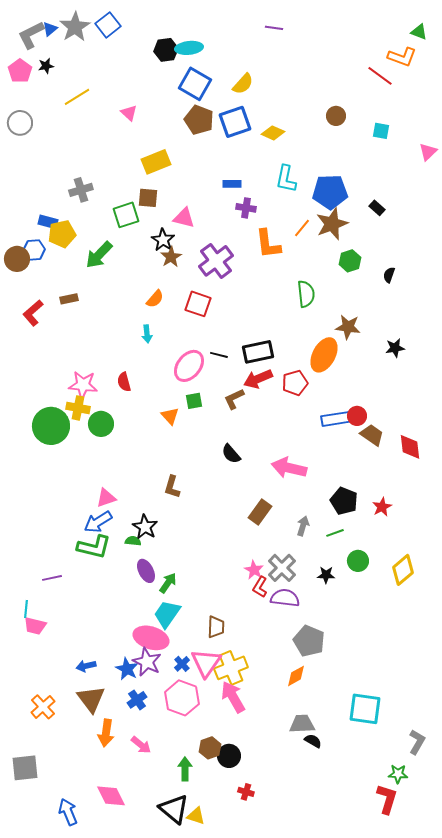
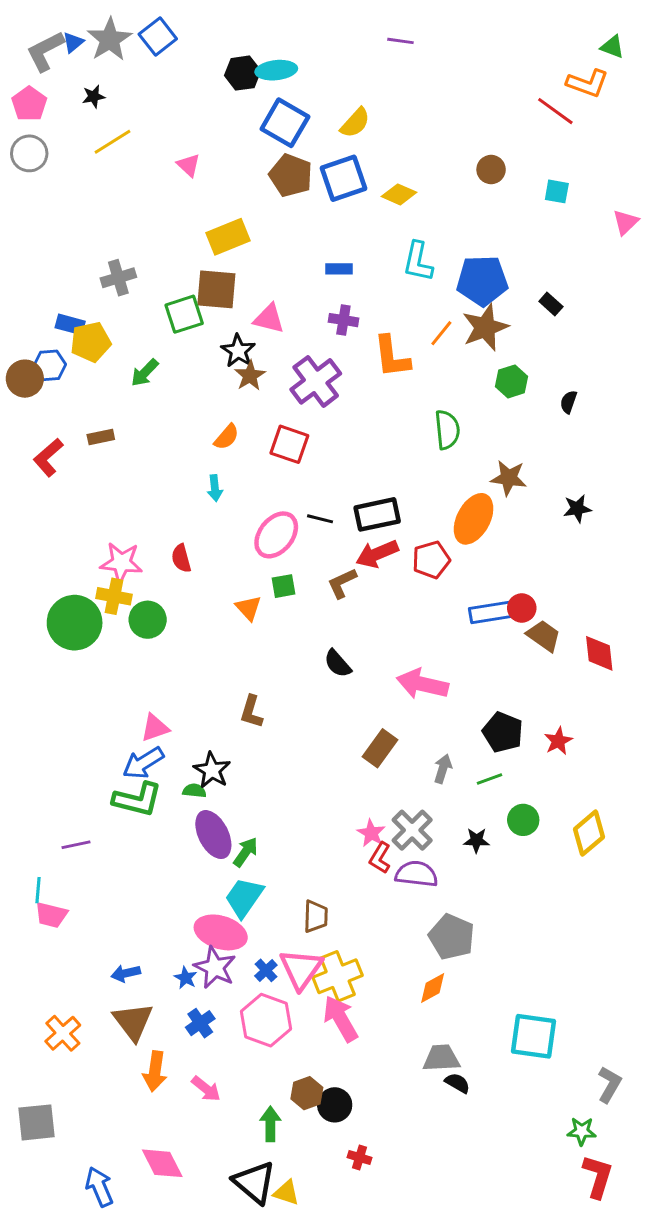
black star: (46, 66) -> (94, 96), moved
gray circle: (20, 123) -> (29, 153), moved
brown square: (148, 198) -> (216, 289), size x1.4
purple cross: (246, 208) -> (343, 320), moved
green arrow: (99, 255) -> (145, 373), size x0.7
purple ellipse: (146, 571) -> (213, 835), size x1.4
blue star: (127, 669) -> (186, 978), size x0.7
red L-shape: (387, 799) -> (598, 1177), moved

